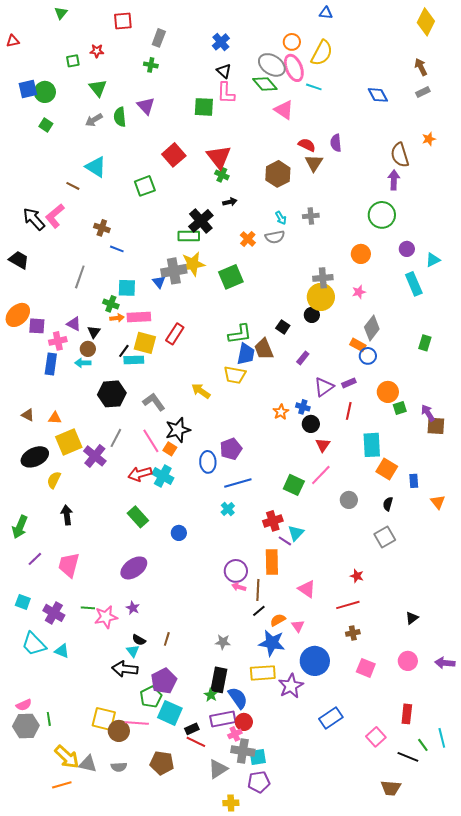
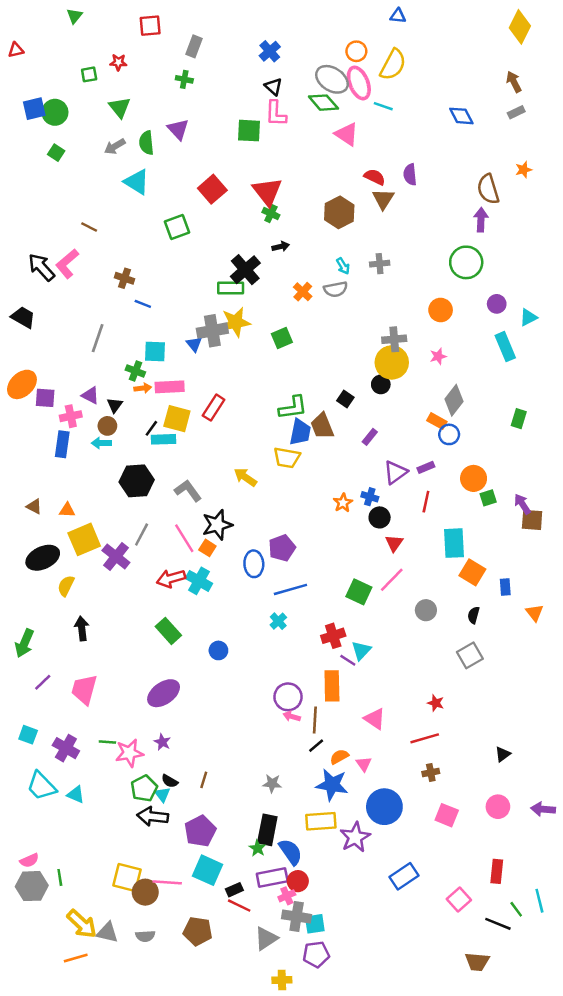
cyan triangle: (96, 167) -> (137, 182), moved
green square: (231, 277) -> (282, 338), size x0.7
green pentagon: (151, 697) -> (144, 788), moved

